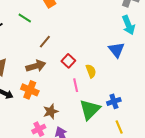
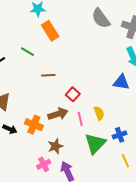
brown line: (45, 42) -> (48, 75), turned 48
blue triangle: (116, 50) -> (121, 82), turned -42
brown arrow: (36, 66) -> (58, 114), moved
yellow semicircle: (91, 71) -> (99, 113), moved

